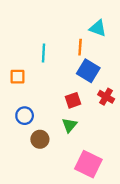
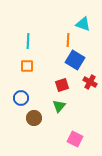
cyan line: (43, 53) -> (28, 41), moved
orange square: (17, 77) -> (27, 66), moved
pink square: (88, 164) -> (75, 139), size x0.7

